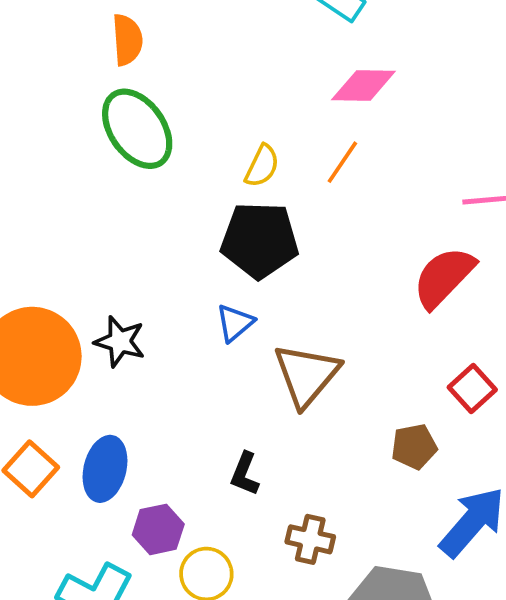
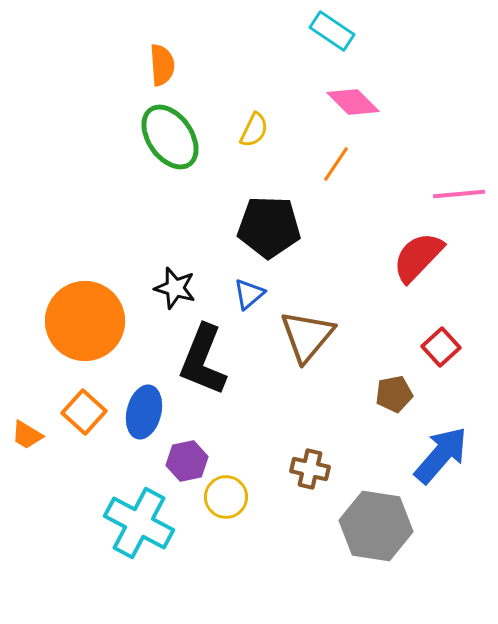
pink diamond: (363, 86) -> (353, 102), turned 44
yellow semicircle: (262, 166) -> (254, 130), moved
black star: (120, 341) -> (175, 288), moved
black L-shape: (245, 474) -> (203, 360), moved, size x2.0

